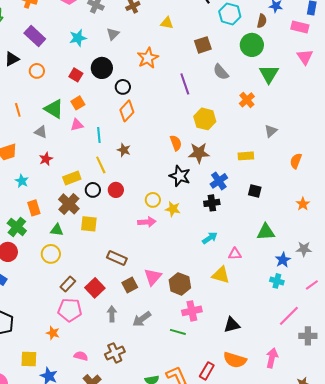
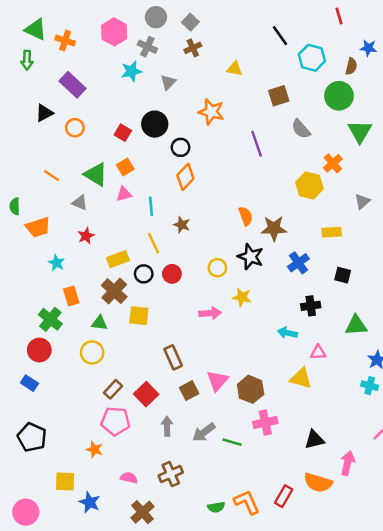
cyan star: (78, 38) -> (131, 71), moved
orange star: (148, 58) -> (211, 112), turned -30
orange line: (18, 110) -> (52, 176), turned -40
yellow hexagon: (205, 119) -> (309, 185), moved
yellow circle: (153, 200) -> (217, 268), moved
black cross: (212, 203) -> (311, 306), moved
cyan arrow: (210, 238) -> (287, 333), turned -133
brown rectangle: (117, 258) -> (173, 357), turned 42
green line: (178, 332) -> (232, 442), moved
pink arrow: (272, 358) -> (348, 463), moved

